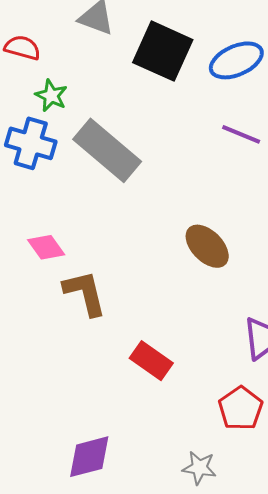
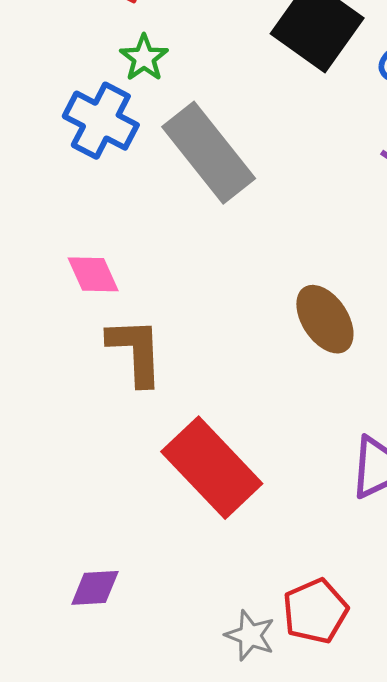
red rectangle: (151, 361) -> (212, 468), size x1.6
red pentagon: (241, 408) -> (315, 611), moved
purple diamond: (89, 457) -> (95, 588), size x0.7

